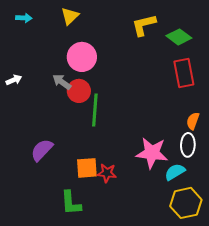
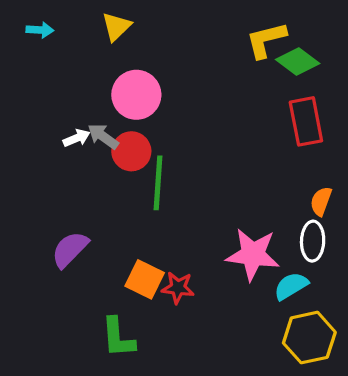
yellow L-shape: (144, 25) -> (266, 40), moved
white arrow: (14, 80) -> (76, 138), moved
orange square: (87, 168) -> (145, 279), turned 30

